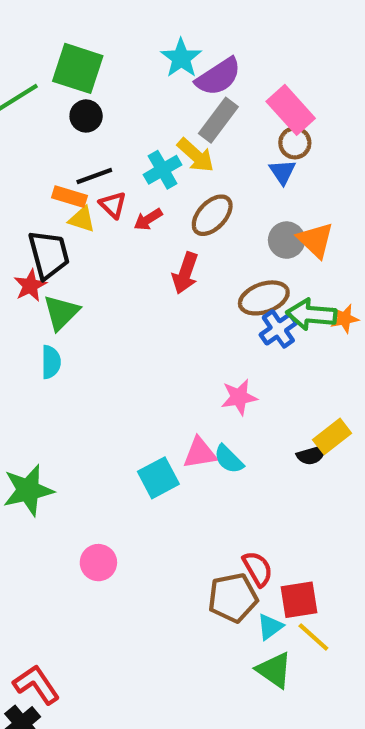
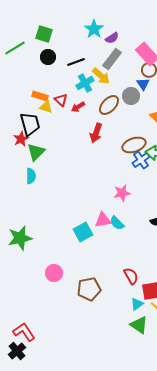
green square: (78, 68) -> (44, 34), size x0.7
purple semicircle: (218, 77) -> (112, 38), size x0.6
black line: (94, 176) -> (76, 62), moved
gray circle: (287, 240) -> (131, 96), moved
brown pentagon: (233, 598) -> (89, 289), moved

